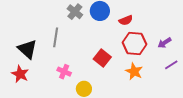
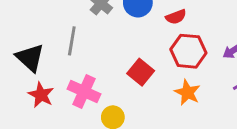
pink cross: (64, 72) -> (84, 91), size x1.5
red star: (20, 74) -> (41, 95), moved

